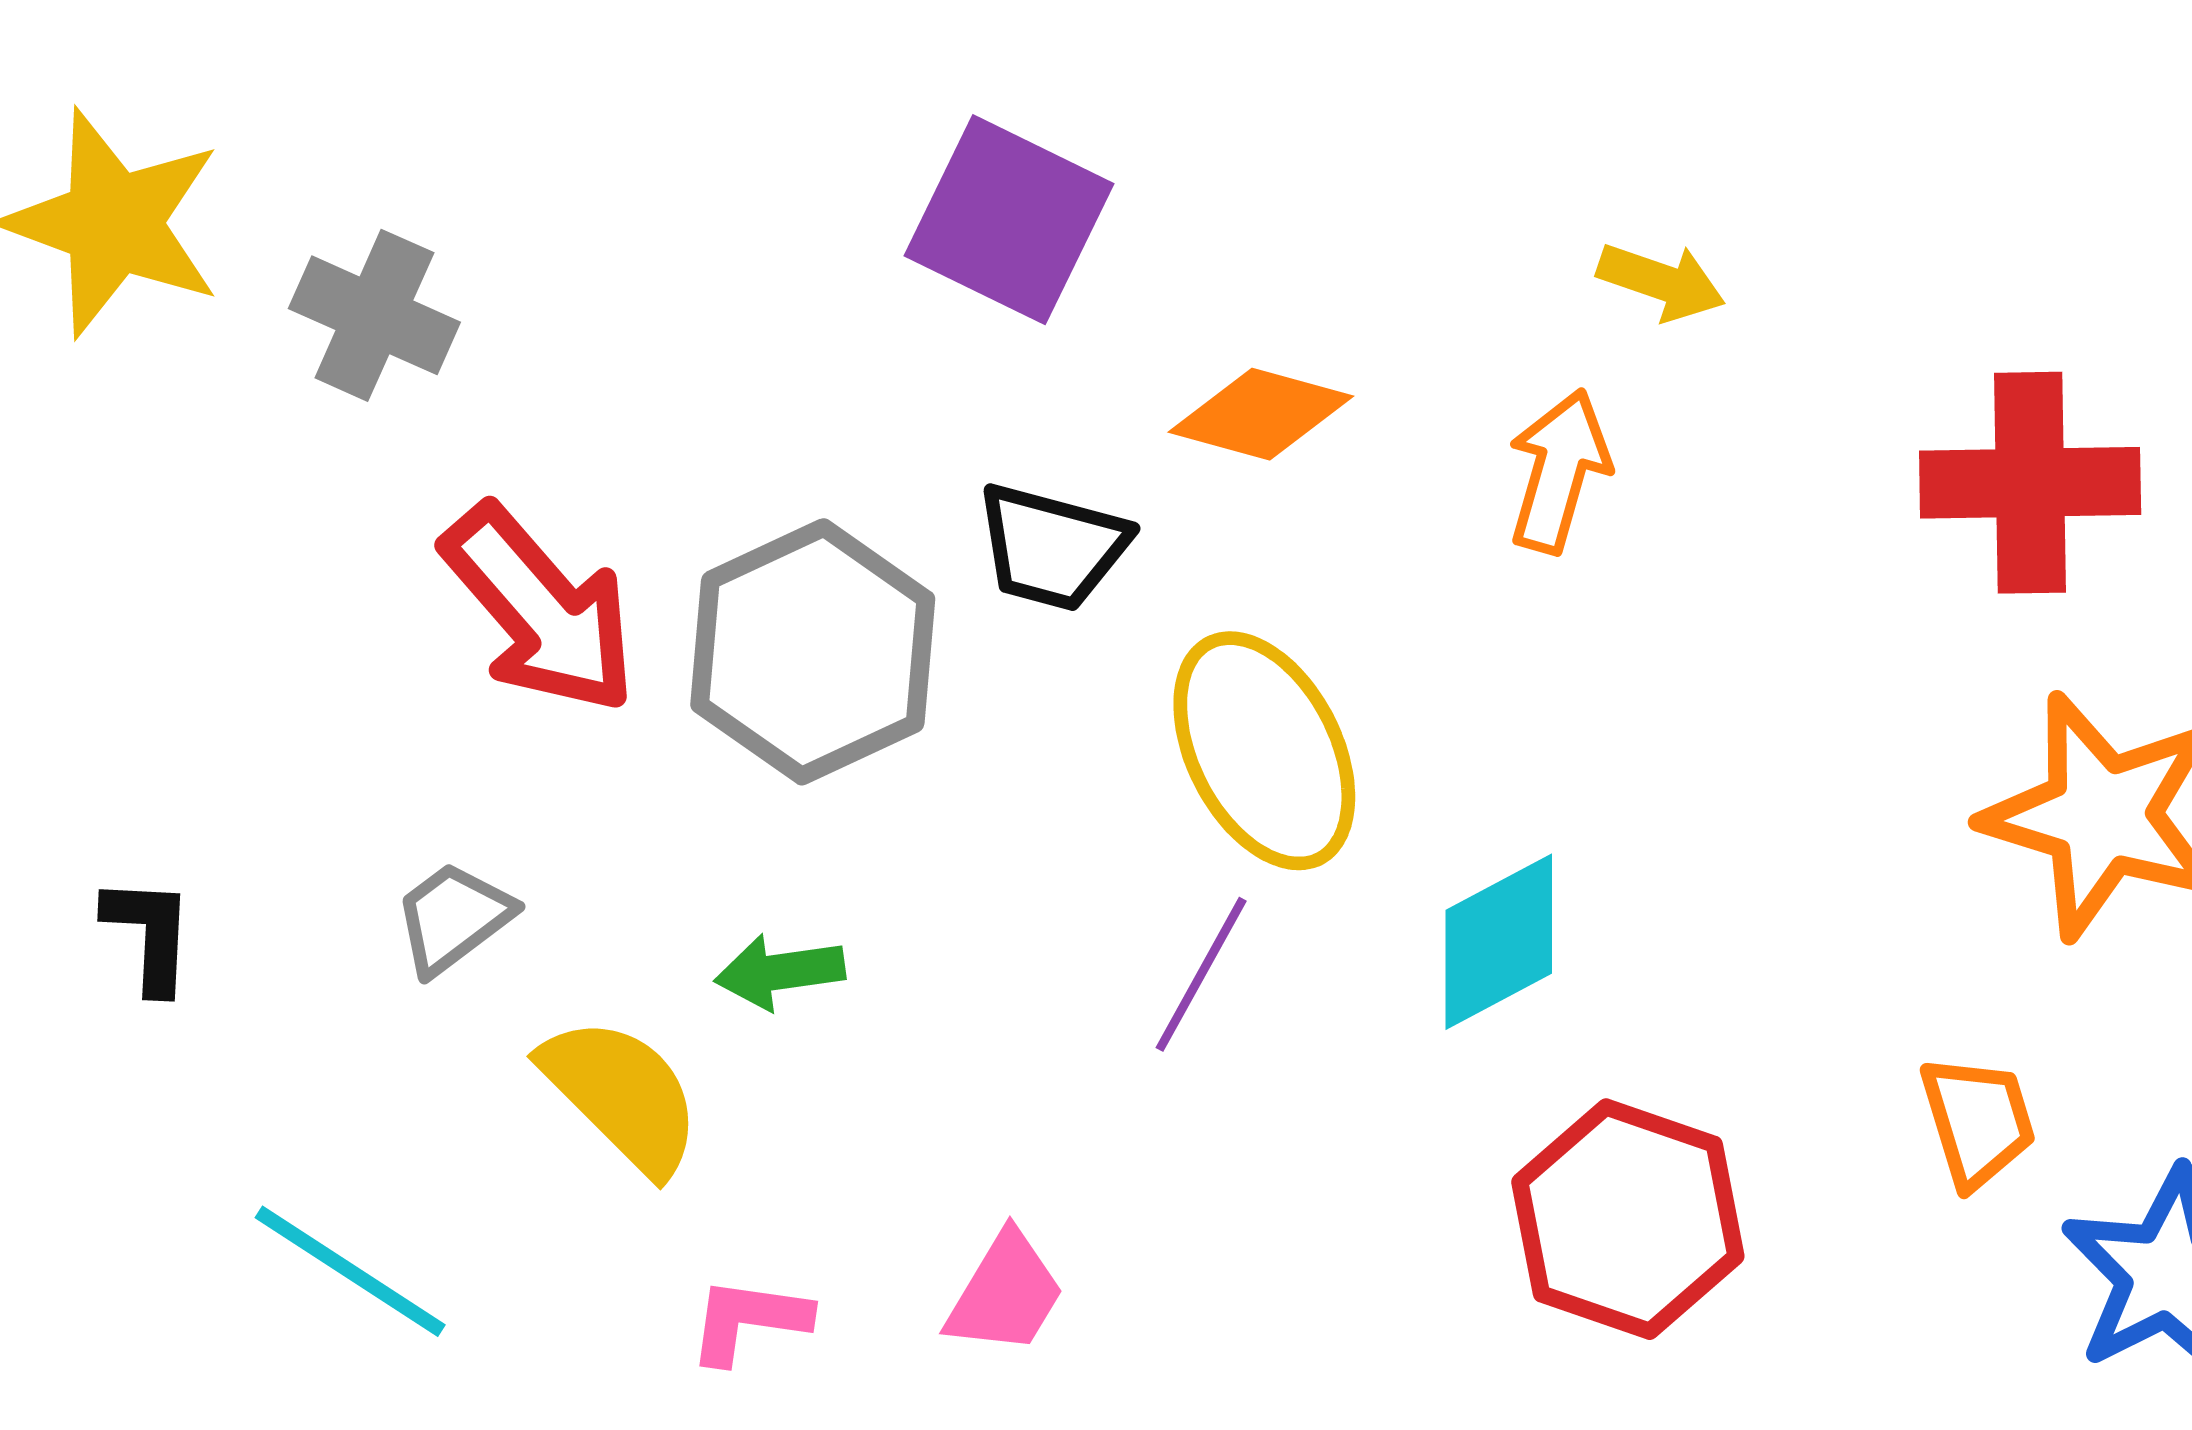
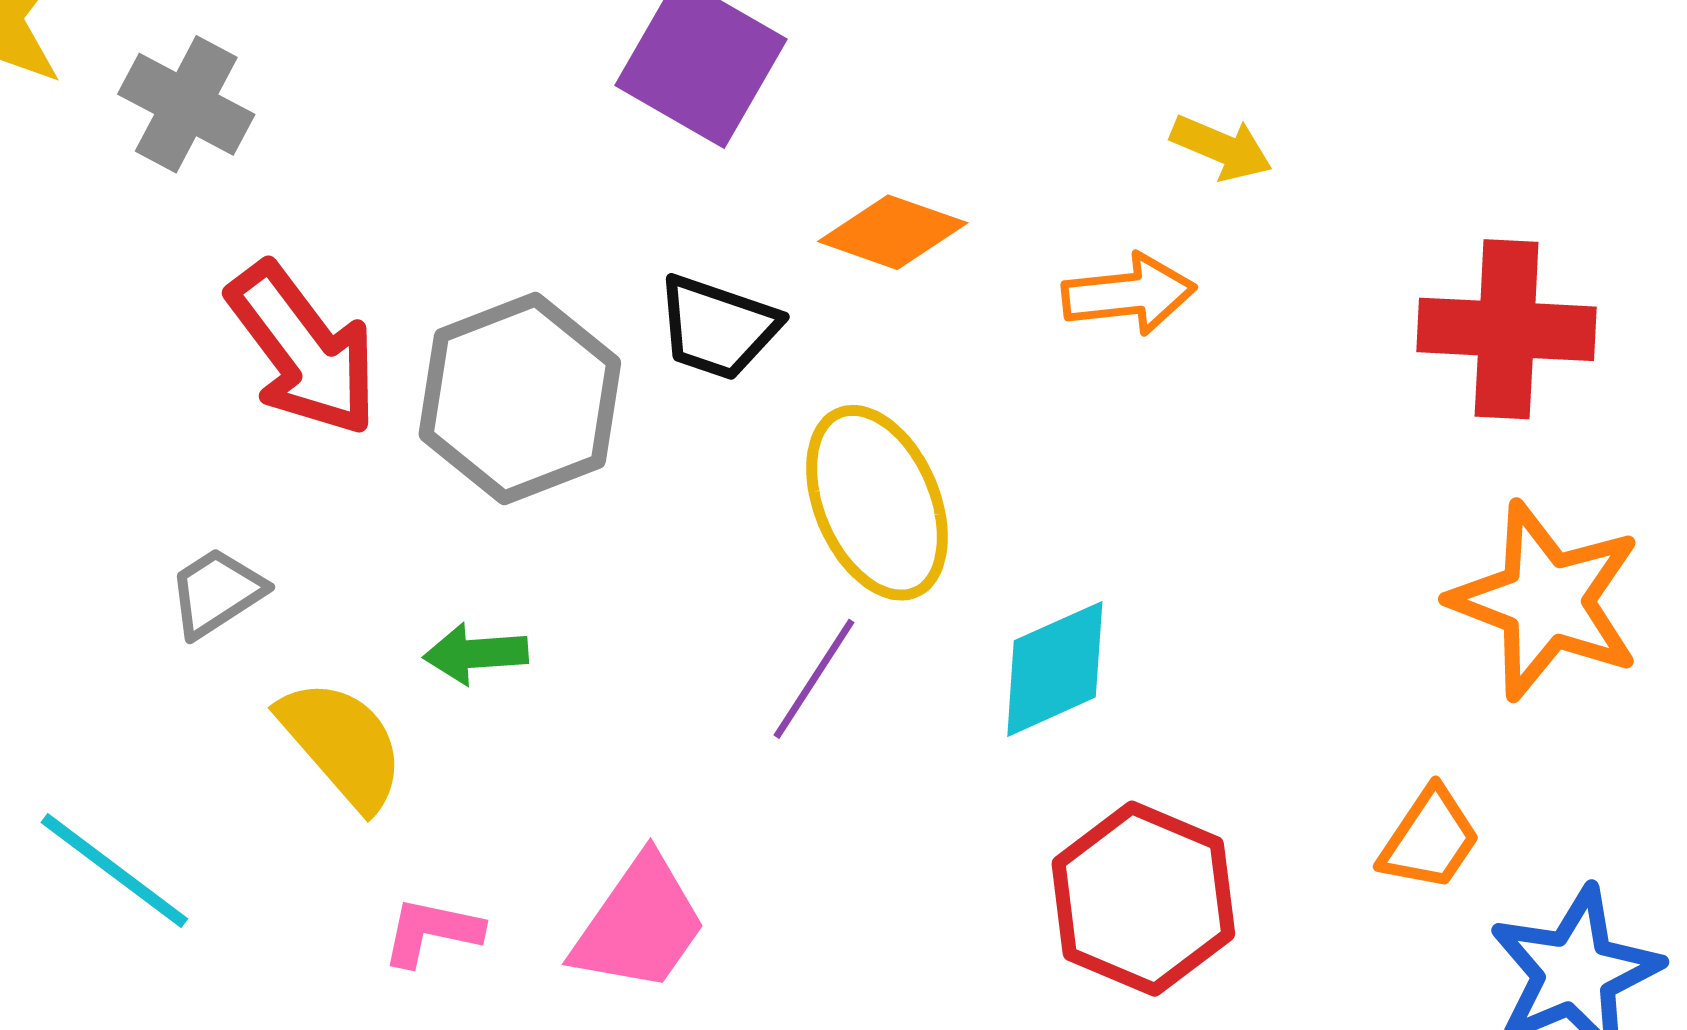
orange arrow: (1559, 471) -> (1129, 294), turned 64
orange trapezoid: (1978, 1121) -> (1430, 839), turned 47
pink trapezoid: (1005, 1293) -> (639, 924), size x1.4

